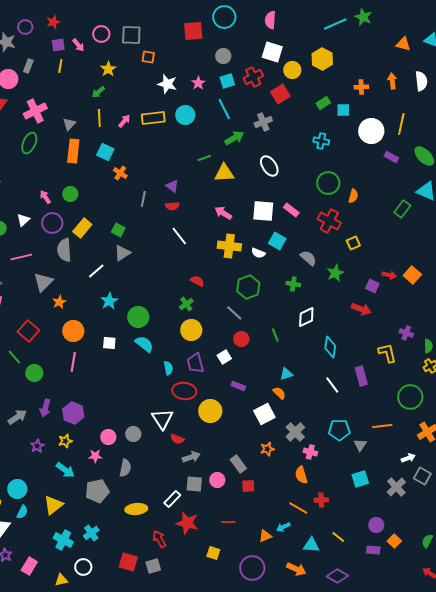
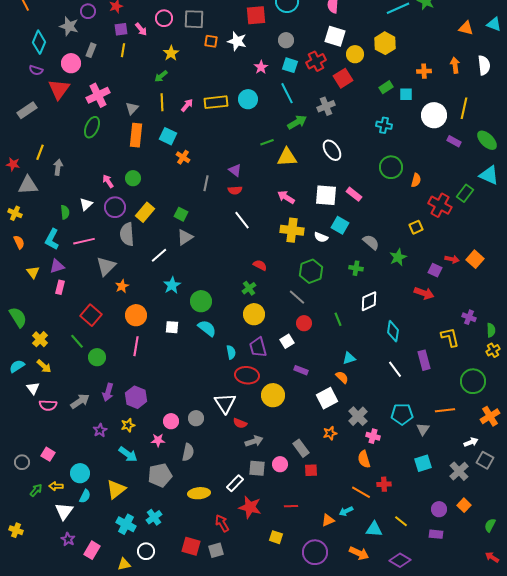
cyan square: (227, 81) -> (290, 65), turned 35
white star: (167, 84) -> (237, 41), moved
red cross: (329, 221) -> (440, 205), moved
orange square: (394, 541) -> (464, 505), moved

